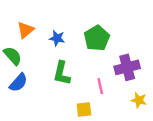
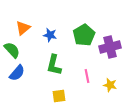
purple cross: (127, 67) -> (110, 47), moved
yellow star: (139, 100) -> (110, 85), moved
yellow square: (84, 109) -> (59, 96), moved

